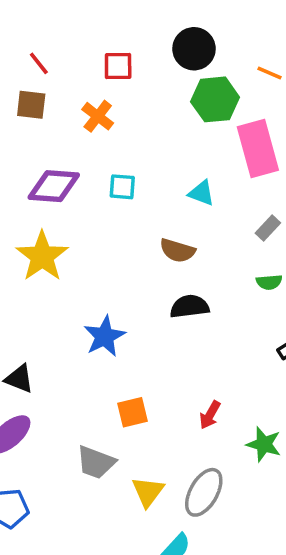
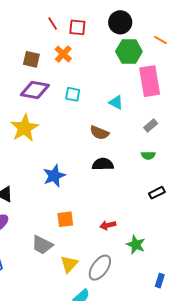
red line: (39, 63) -> (53, 24), moved
brown square: (31, 105) -> (31, 59), moved
red arrow: (210, 415) -> (108, 225), turned 42

